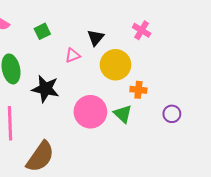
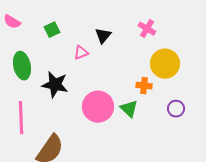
yellow circle: (115, 65) -> (165, 64), moved

